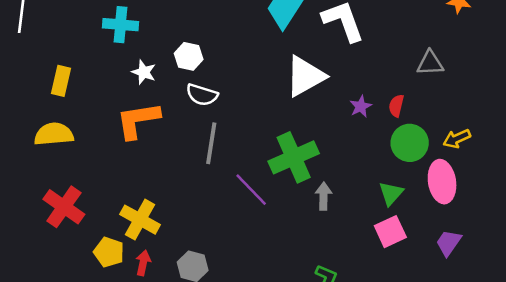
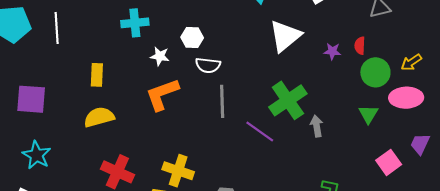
purple star: (361, 106) -> (332, 51), turned -30
pink ellipse: (442, 182) -> (406, 98), turned -72
pink square: (390, 232) -> (389, 162), moved

